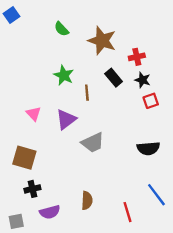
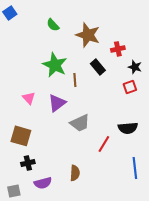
green star: (64, 75) -> (55, 65), size x1.4
black star: (143, 80) -> (135, 67), moved
blue line: (156, 195) -> (135, 168), turned 30
red line: (127, 212) -> (104, 144), moved, turned 48

